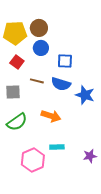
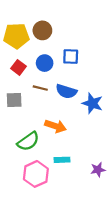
blue circle: (41, 48) -> (45, 63), moved
blue square: (65, 61) -> (71, 57), moved
green semicircle: (17, 122) -> (28, 141), moved

